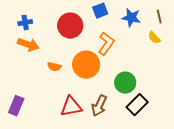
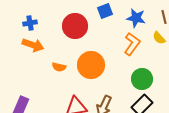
orange L-shape: (106, 44) -> (132, 44), moved
green circle: (125, 83) -> (142, 79), moved

